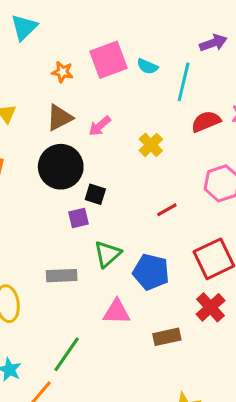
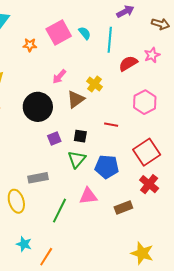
cyan semicircle: (147, 66) -> (85, 33), turned -144
brown triangle: (60, 118) -> (76, 99), moved
black square: (95, 194) -> (80, 136), moved
red line: (167, 210) -> (111, 125), turned 48
gray rectangle: (62, 276) -> (38, 178), moved
green line: (67, 354) -> (59, 211), moved

